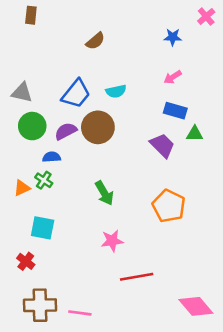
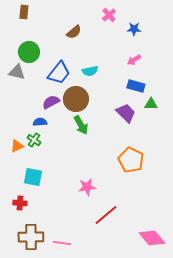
pink cross: (206, 17) -> (109, 15), moved
green circle: (32, 126) -> (29, 52), moved
green arrow: (104, 193) -> (81, 125), moved
red cross: (26, 261) -> (20, 203), turned -32
red line: (137, 277) -> (106, 215), turned -30

